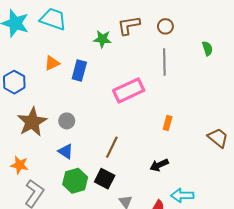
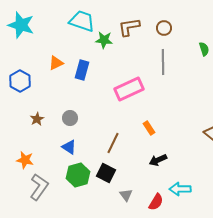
cyan trapezoid: (53, 19) -> (82, 21), moved
brown star: (32, 122) -> (37, 119), size x0.5
orange rectangle: (168, 123) -> (149, 128), moved, turned -48

